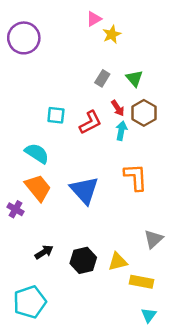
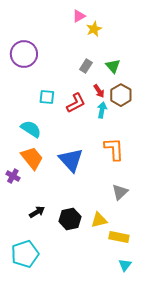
purple circle: (24, 38) -> (24, 54), moved
gray triangle: (153, 239) -> (120, 192), moved

